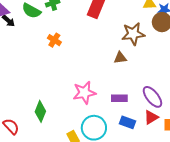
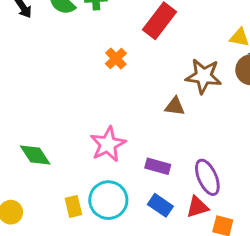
orange cross: (54, 40) -> (116, 59), moved
pink star: (84, 93) -> (108, 144), turned -30
green diamond: (40, 111) -> (35, 155), turned -70

